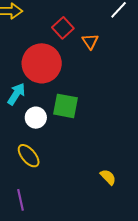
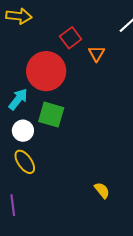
green square: (66, 106) -> (51, 115), moved
white circle: (36, 118) -> (23, 131), moved

